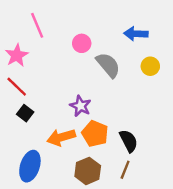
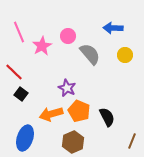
pink line: (37, 25) -> (19, 32), moved
pink star: (17, 55) -> (42, 46), moved
brown line: (125, 170) -> (132, 141), moved

